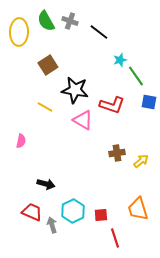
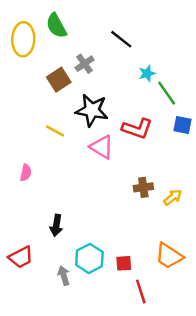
gray cross: (70, 21) -> (85, 64), moved, turned 35
black arrow: (46, 184) -> (56, 225), turned 84
orange trapezoid: (138, 209) -> (169, 256), turned -40
red trapezoid: (32, 212) -> (21, 257), moved, turned 130

